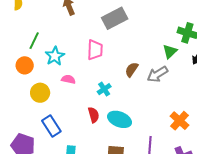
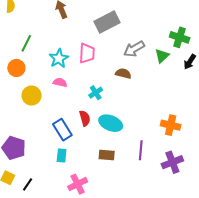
cyan star: (55, 56) -> (59, 58), moved
brown semicircle: (132, 70) -> (123, 74), turned 70
gray arrow: (157, 74) -> (134, 49), moved
orange cross: (180, 121) -> (171, 125), turned -30
blue rectangle: (51, 126) -> (62, 130), moved

